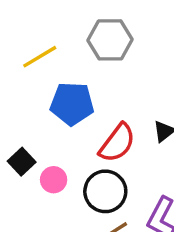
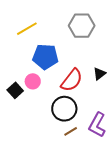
gray hexagon: (110, 40) -> (82, 26), moved
pink circle: (54, 180) -> (33, 81), moved

